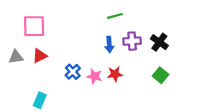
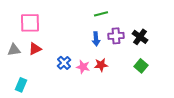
cyan rectangle: (40, 100) -> (21, 85), moved

